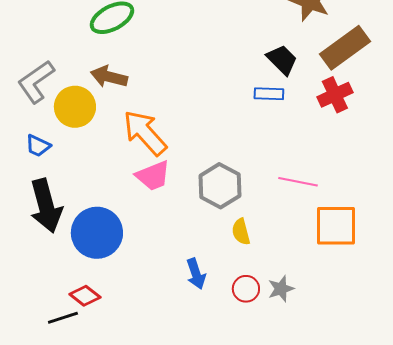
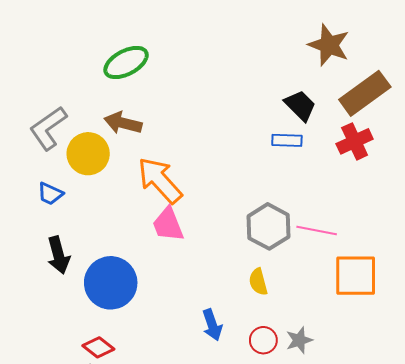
pink trapezoid: (153, 176) -> (168, 224), turned 90
gray hexagon: (220, 186) -> (268, 226), moved
black arrow: (46, 206) -> (58, 255), size x0.7

